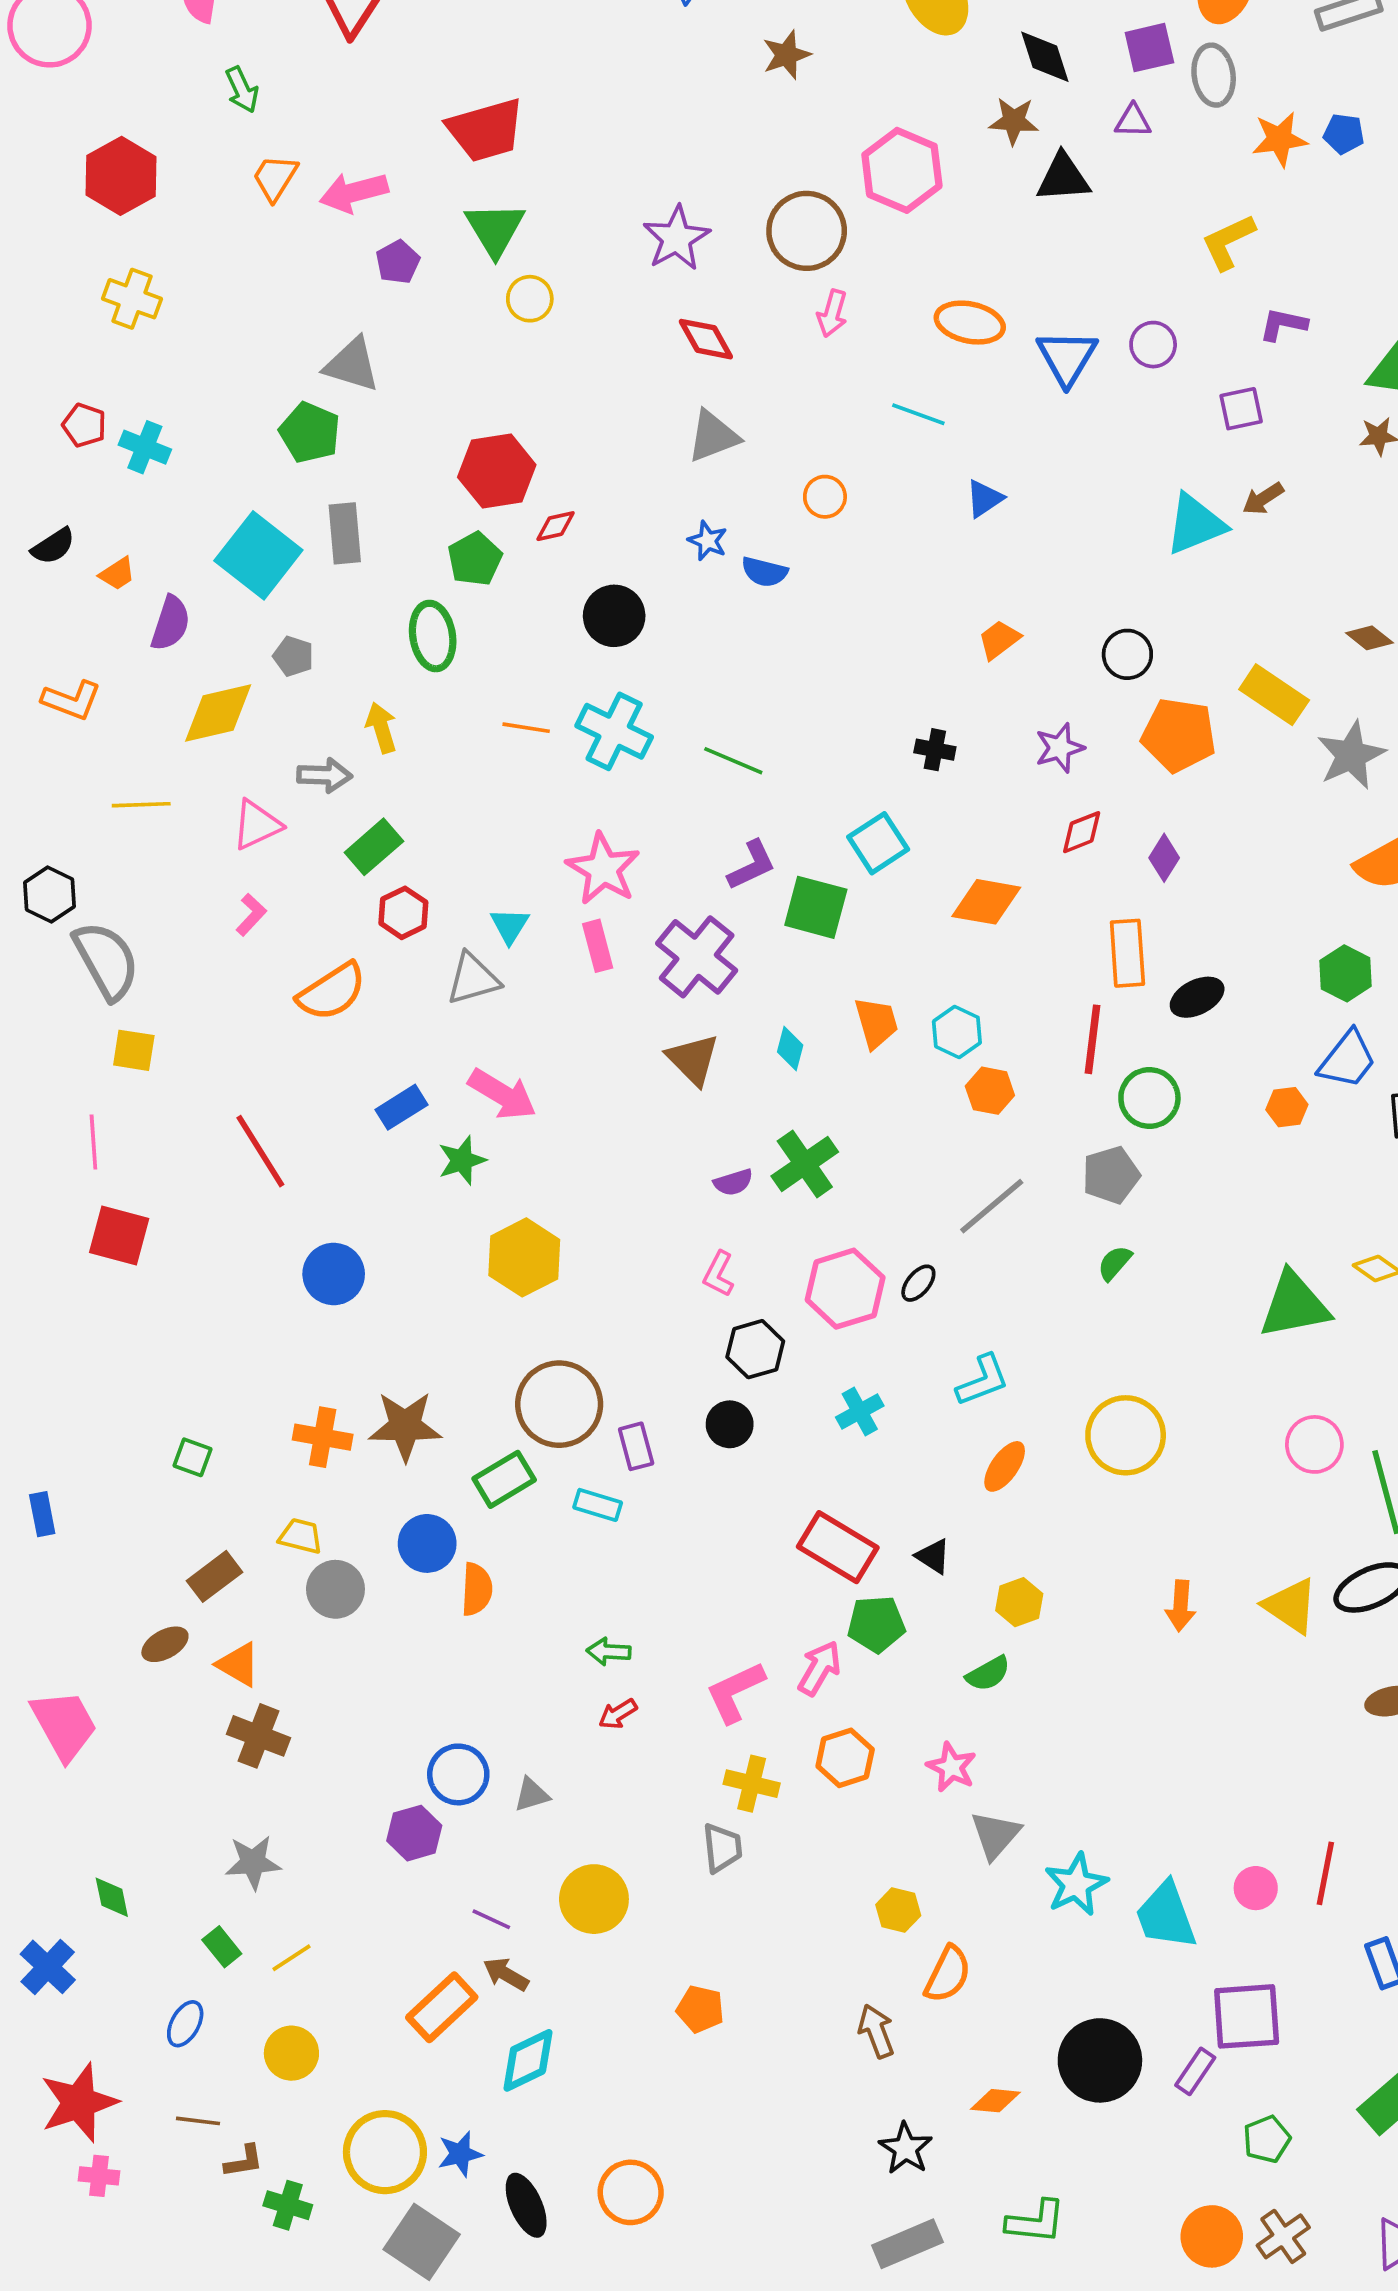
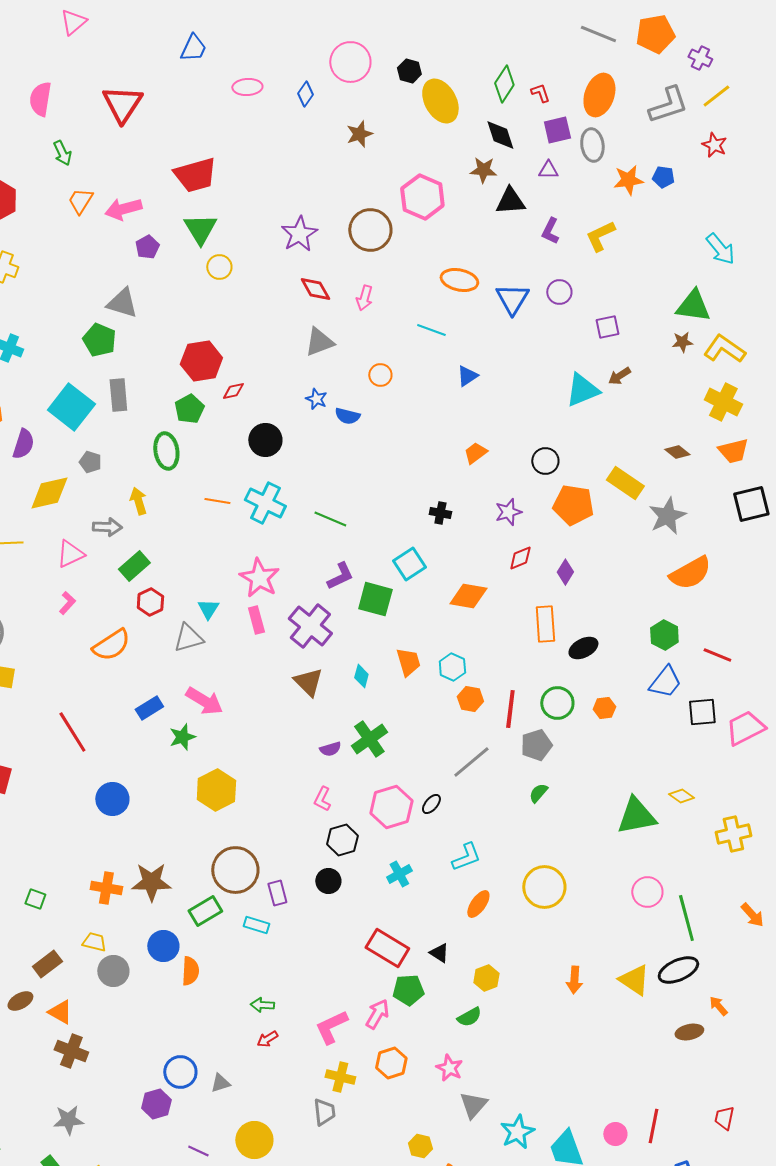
pink arrow: (832, 313) -> (364, 298), moved
purple L-shape: (1283, 324) -> (550, 231), moved, turned -76
red line: (1093, 1039) -> (510, 709), moved
orange hexagon: (1287, 1107) -> (604, 708), moved

